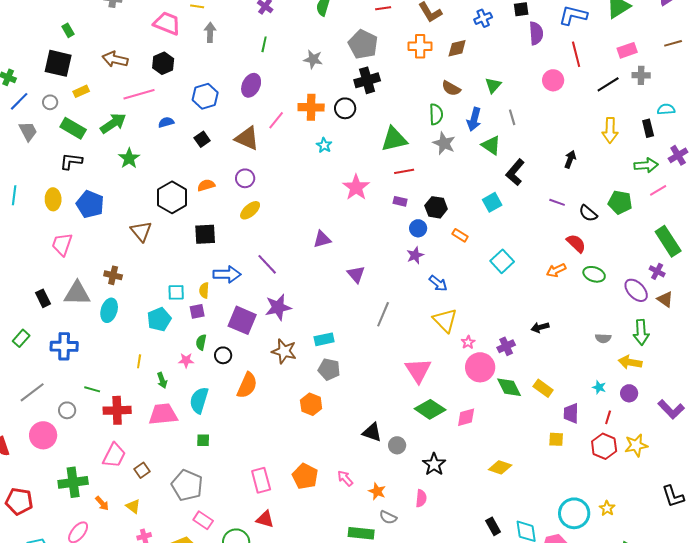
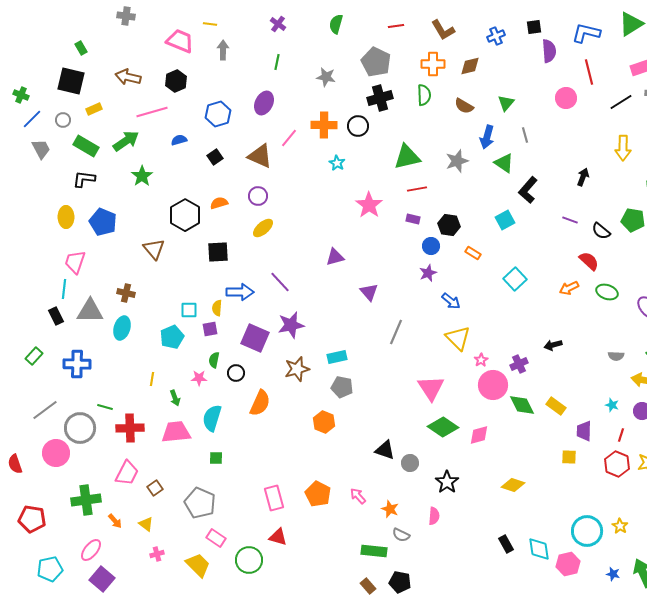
green semicircle: (436, 114) -> (424, 95), moved
gray star: (444, 143) -> (457, 161), turned 30
cyan line: (14, 195) -> (64, 289), moved
brown star: (284, 351) -> (297, 369), turned -30
gray circle: (67, 410) -> (80, 428), size x1.8

